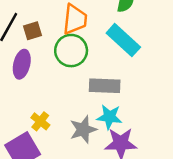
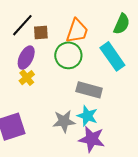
yellow cross: (40, 121) -> (27, 78), moved

